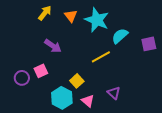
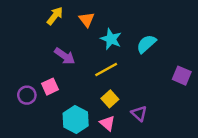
cyan star: (97, 20) -> (111, 39), moved, size x0.7
purple square: (149, 44) -> (182, 76), moved, turned 35
yellow line: (101, 57) -> (106, 70), moved
yellow square: (77, 81) -> (110, 99), moved

